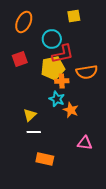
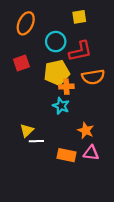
red L-shape: (63, 54) -> (80, 51), moved
orange star: (71, 110) -> (86, 130), moved
yellow triangle: (30, 115) -> (27, 130), moved
orange rectangle: (45, 159) -> (66, 155), moved

